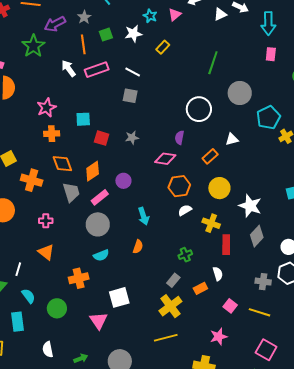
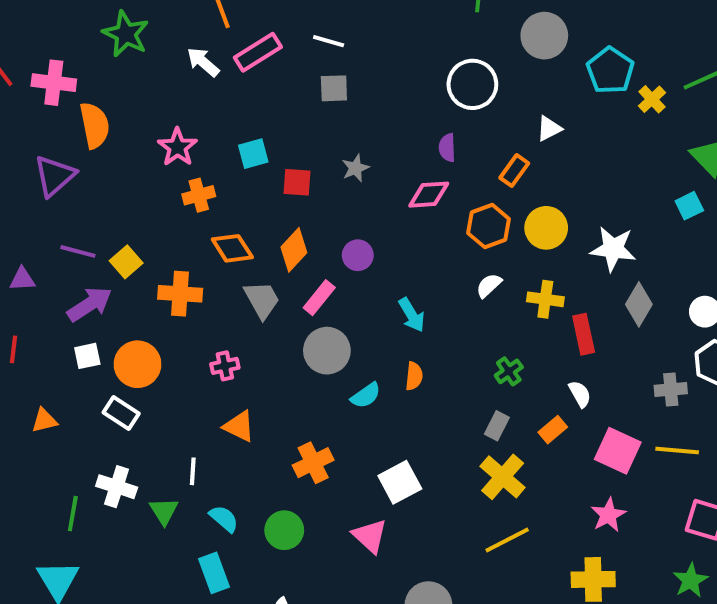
orange hexagon: (179, 186) -> (489, 226), moved
cyan semicircle: (101, 255) -> (366, 395), moved
pink square: (230, 306) -> (618, 451), size x1.6

